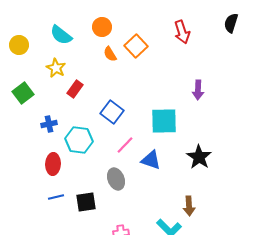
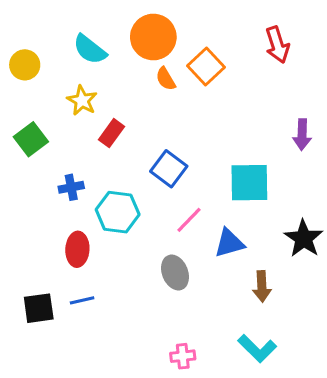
orange circle: (102, 27) -> (153, 37), size x1.5
blue triangle: (151, 160) -> (229, 243), turned -35
black square: (86, 202) -> (39, 308), moved
brown arrow: (189, 206) -> (262, 286), moved

